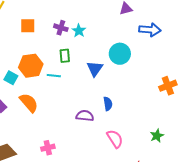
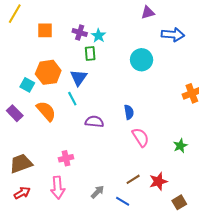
green rectangle: (65, 56) -> (90, 53), moved
blue triangle: (95, 69) -> (79, 78), moved
cyan line: (54, 76) -> (72, 99), moved, turned 56
purple semicircle: (85, 116) -> (94, 122), moved
pink semicircle: (115, 139) -> (140, 137), moved

